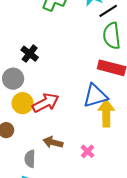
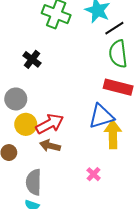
black cross: (30, 54) -> (32, 59), moved
brown arrow: (53, 142) -> (50, 146), moved
gray semicircle: (30, 159) -> (34, 182), size x1.4

